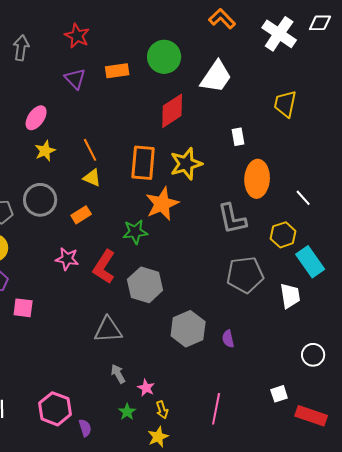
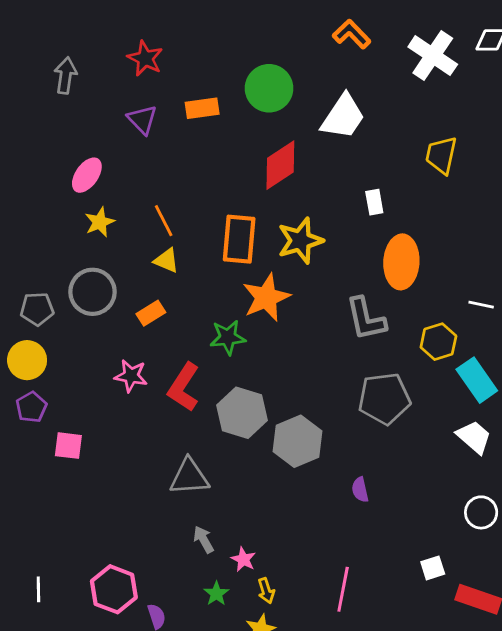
white line: (303, 198) -> (481, 305), moved, turned -36
white trapezoid: (290, 296) -> (474, 437), moved, turned -40
gray hexagon: (188, 329) -> (297, 441), moved

